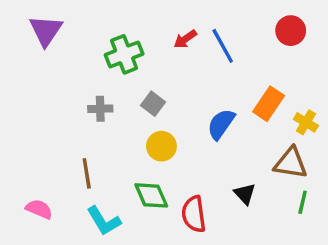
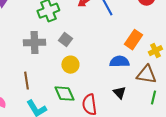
gray cross: (100, 109) -> (34, 43), size x1.5
yellow cross: (306, 122) -> (155, 51), turned 32
blue semicircle: (221, 124) -> (119, 62), moved, turned 54

